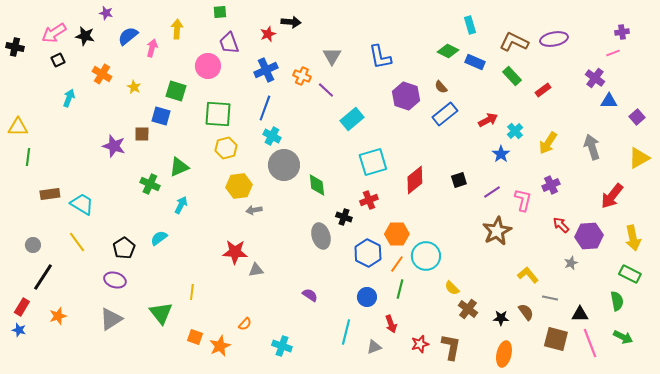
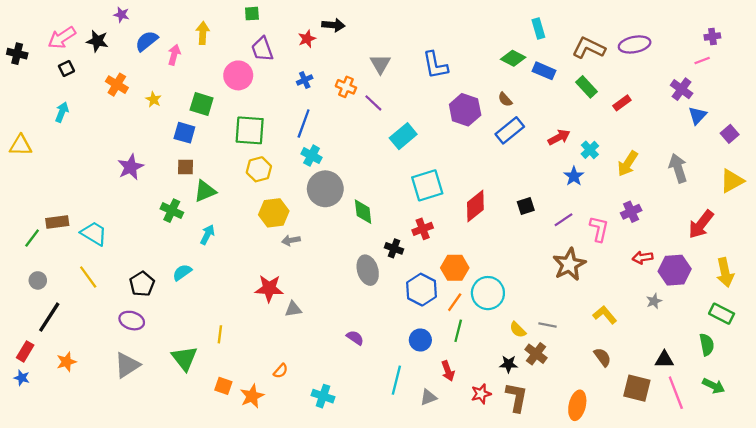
blue cross: (266, 70) -> (305, 80), size x0.6
cyan arrow: (69, 98) -> (62, 112), moved
blue triangle: (609, 101) -> (698, 115), turned -48
brown square: (142, 134) -> (186, 167), moved
purple star: (114, 146) -> (131, 167), turned 30
green line: (28, 157) -> (32, 238), moved, turned 30
red arrow: (561, 225) -> (643, 258), turned -54
gray line: (550, 298) -> (547, 325), moved
black star: (501, 318) -> (509, 364), moved

